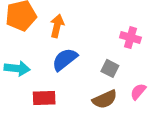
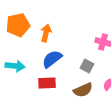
red rectangle: (44, 98) -> (47, 83), moved

